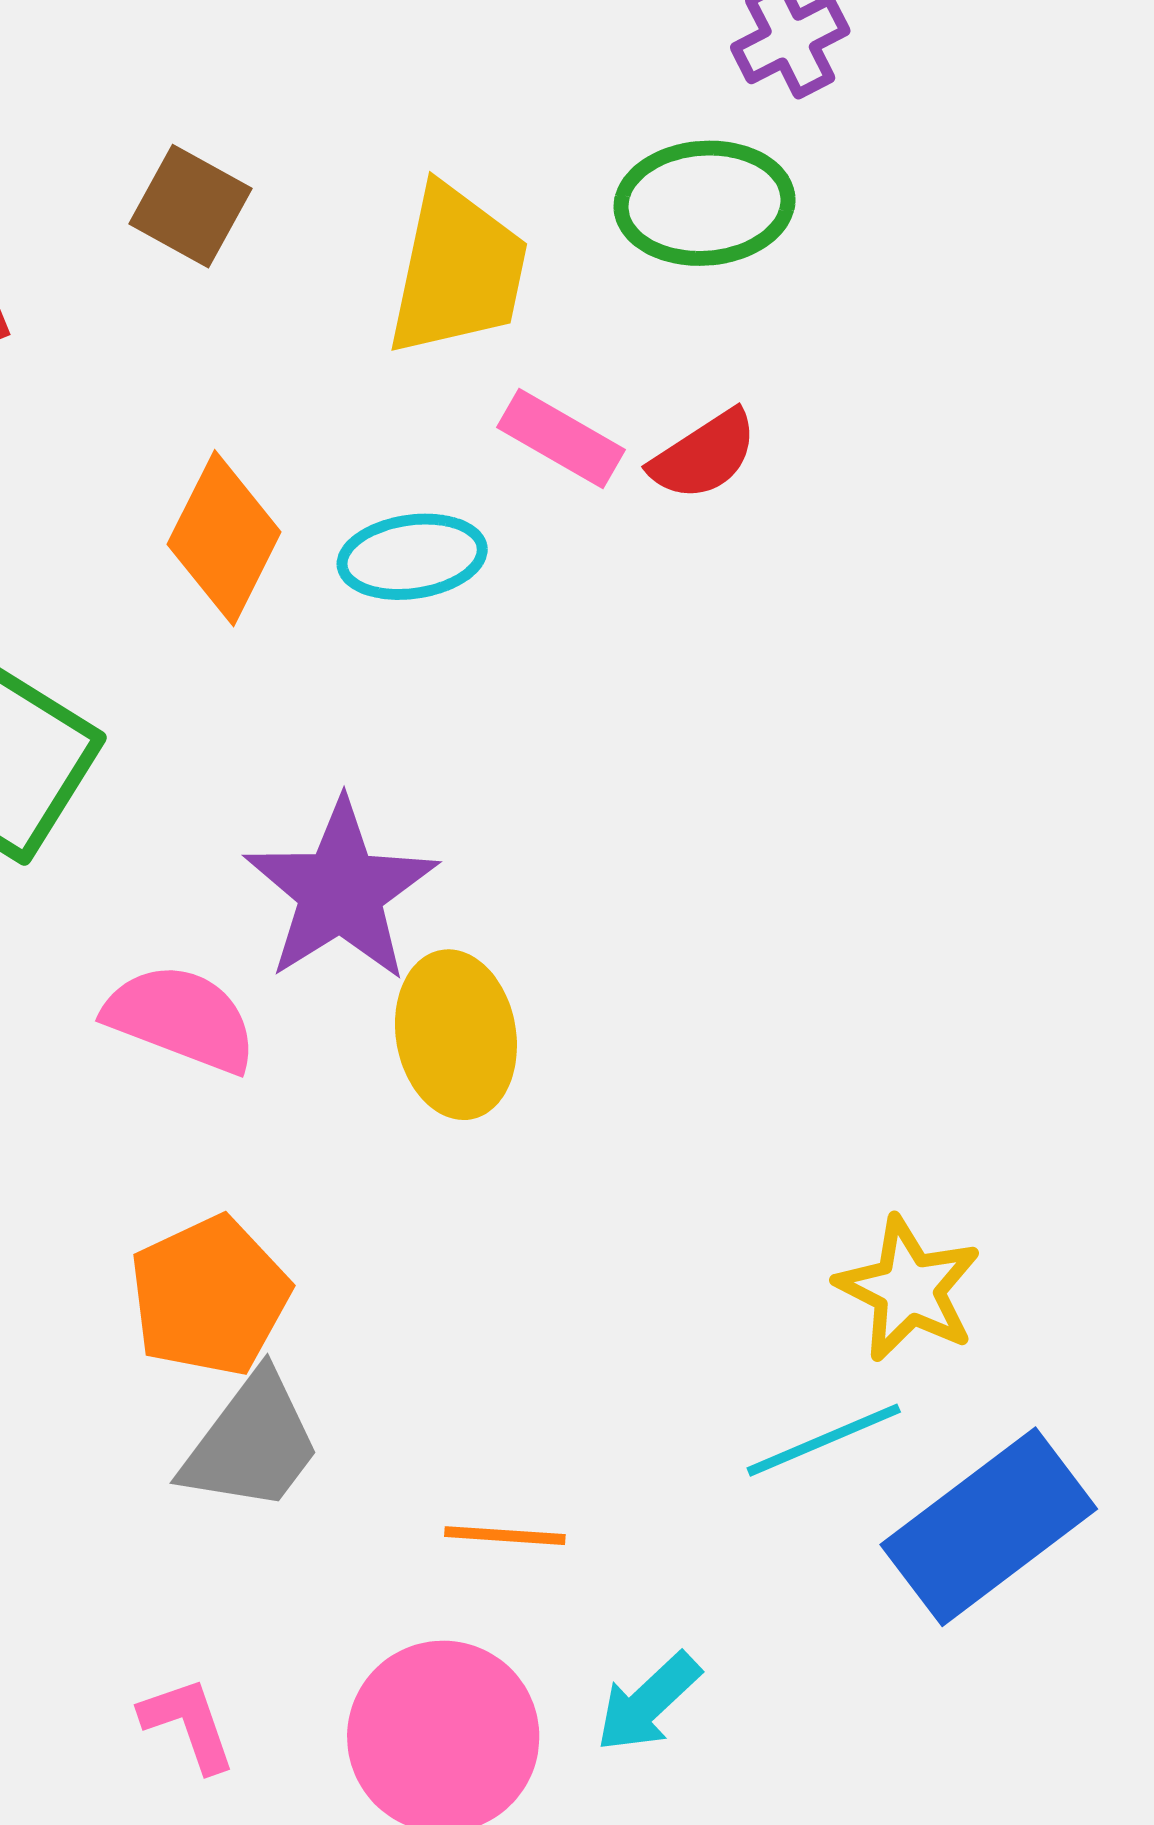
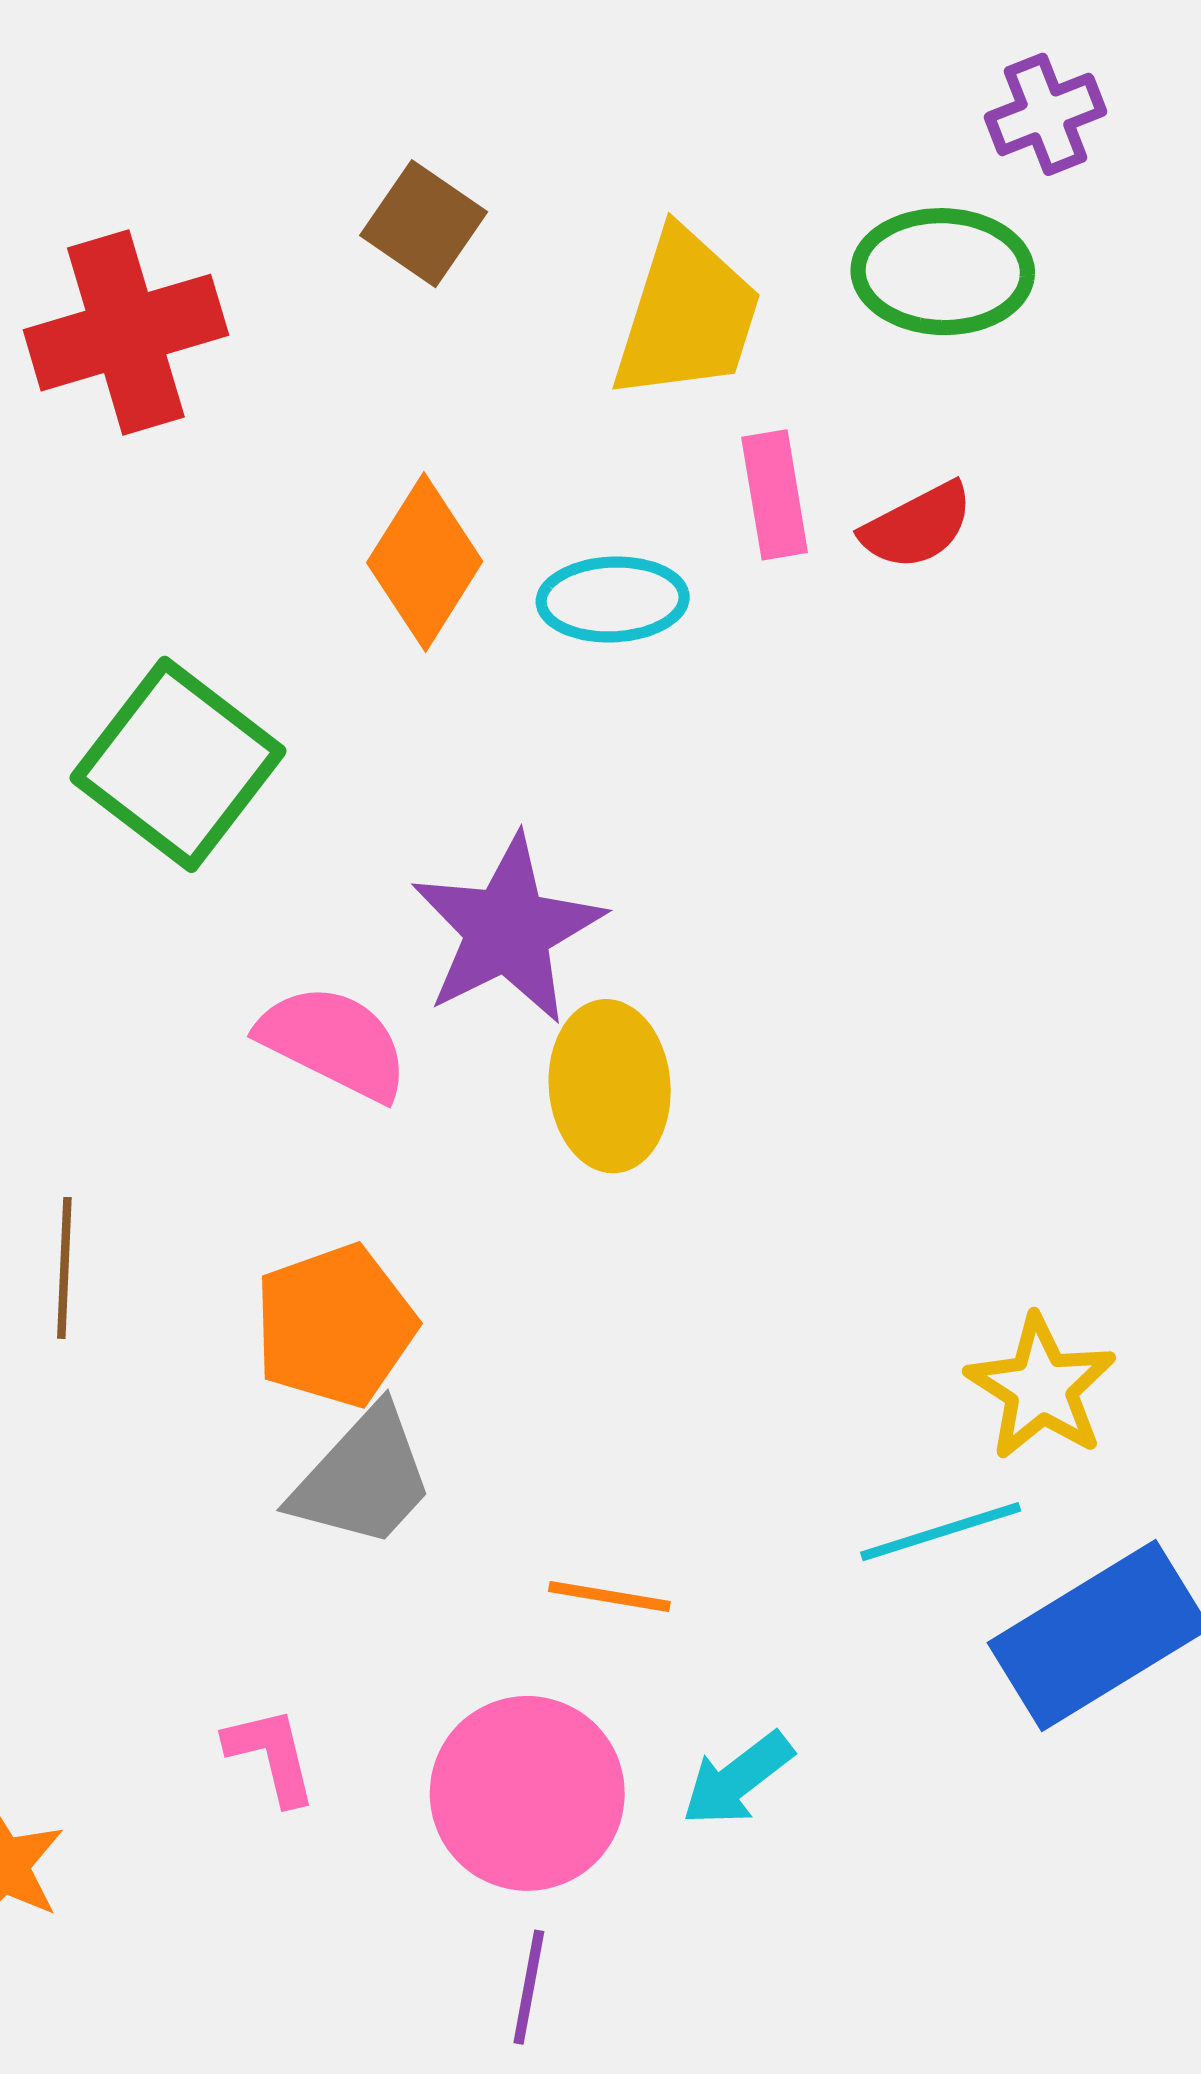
pink rectangle: (561, 439) -> (775, 495), turned 45

